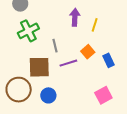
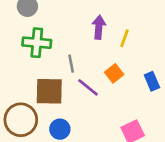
green cross: (28, 31) -> (37, 43), turned 30
blue rectangle: (108, 60) -> (152, 81), moved
purple line: (68, 63) -> (88, 87), turned 54

